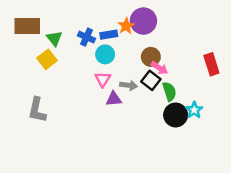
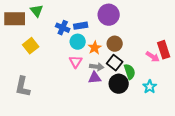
orange star: (126, 26) -> (95, 48), moved
green triangle: (54, 38) -> (37, 11), moved
pink arrow: (159, 68) -> (153, 57), moved
purple triangle: (114, 99) -> (95, 78), moved
black circle: (176, 115) -> (119, 84), moved

